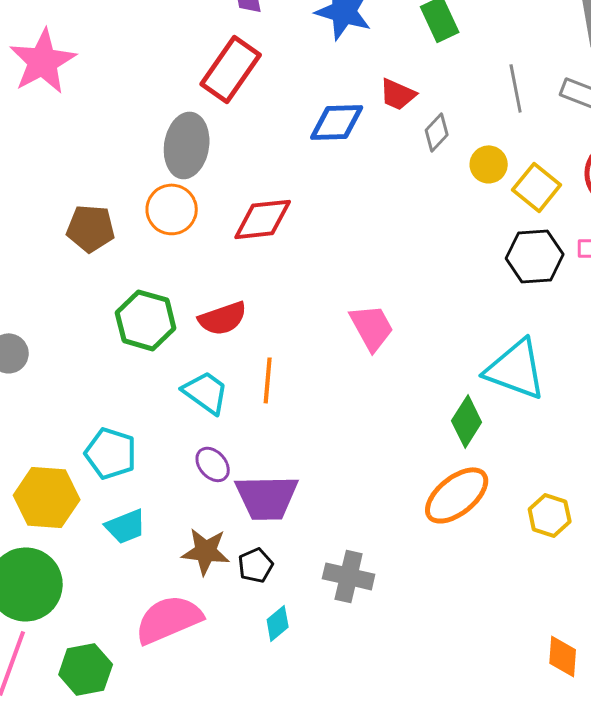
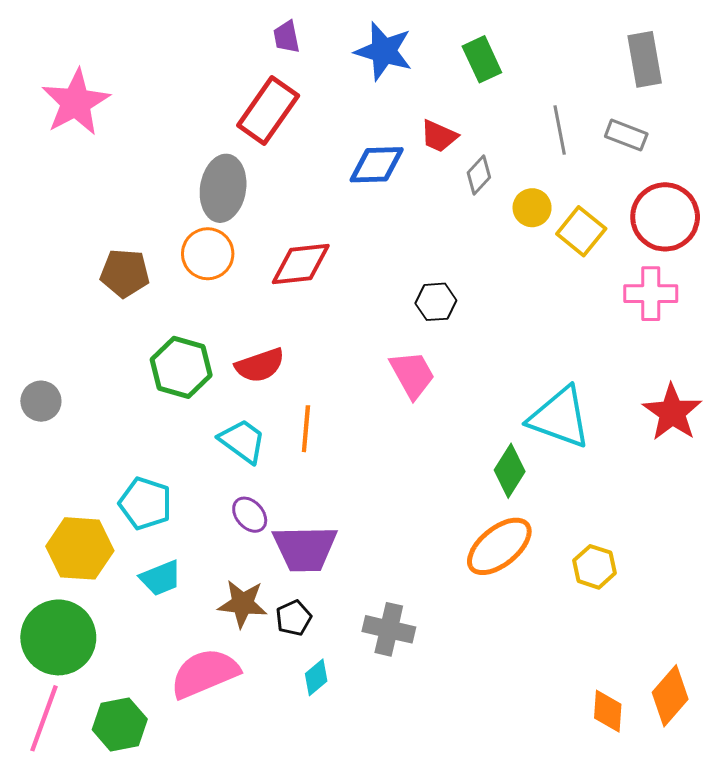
black hexagon: (535, 256) -> (436, 302), moved, size x0.7

